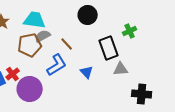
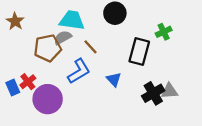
cyan trapezoid: (35, 20) -> (72, 20), moved
black rectangle: (109, 48) -> (139, 52), turned 35
gray triangle: (121, 69) -> (169, 91), moved
black cross: (142, 94) -> (153, 93), moved, turned -36

